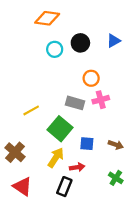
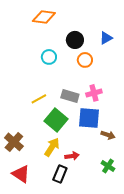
cyan circle: (55, 49) -> (49, 57), moved
orange circle: (91, 78) -> (85, 60), moved
yellow line: (31, 110) -> (39, 99), moved
blue square: (87, 144) -> (89, 118), moved, size x1.6

